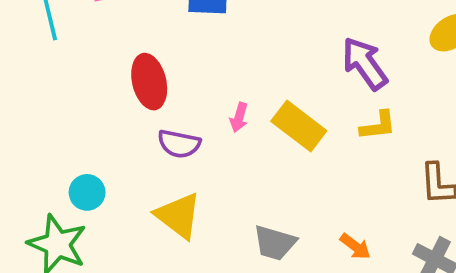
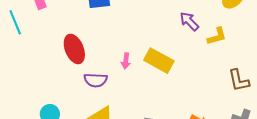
purple arrow: (365, 63) -> (189, 21), size x0.7
yellow L-shape: (378, 126) -> (217, 36), moved

